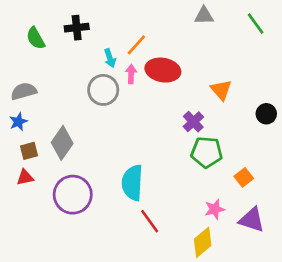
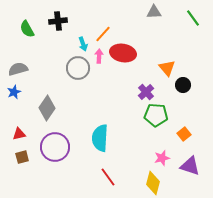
black circle: (266, 114) -> (183, 85), moved
brown square: (29, 151) -> (22, 157), moved
red line: (150, 221) -> (108, 177), moved
yellow diamond: (203, 242) -> (153, 183), turned -35

